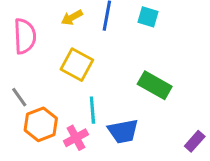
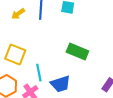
yellow square: (77, 65) -> (15, 54), moved

